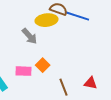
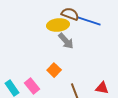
gray arrow: (30, 36) -> (66, 41), moved
pink rectangle: (24, 71) -> (32, 86), moved, turned 49

